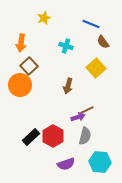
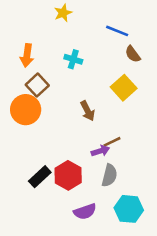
yellow star: (44, 18) -> (63, 13), moved
cyan cross: (66, 46) -> (73, 59), moved
brown arrow: (68, 86) -> (88, 111), turned -42

